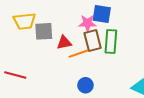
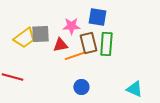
yellow trapezoid: (24, 21) -> (24, 38), moved, turned -30
pink star: (88, 23) -> (71, 26), moved

